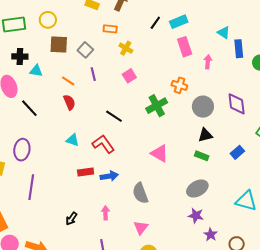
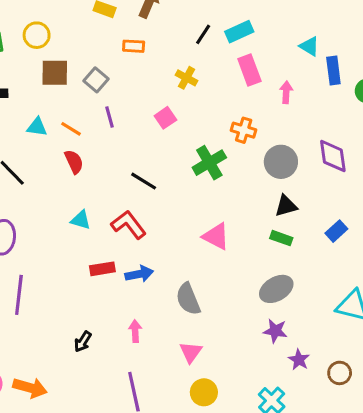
yellow cross: (126, 48) -> (186, 78), moved
cyan triangle: (36, 71) -> (37, 127), moved

